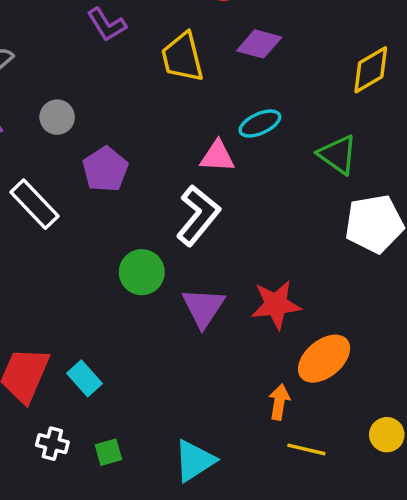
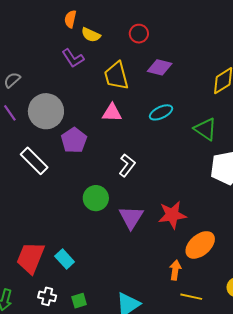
gray circle: (57, 117) -> (46, 111), size x1.8
pink triangle: (217, 156) -> (112, 113), moved
white L-shape: (198, 215) -> (127, 165), size x0.7

